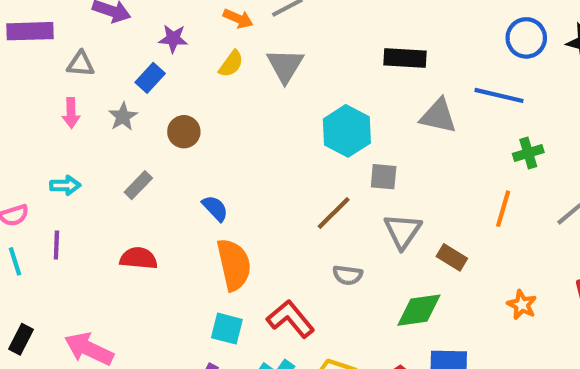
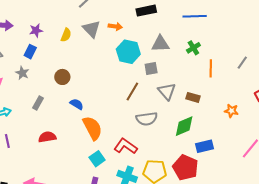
orange arrow: (238, 19) -> (115, 26), moved
gray triangle: (438, 116) -> (160, 44), moved
brown circle: (184, 132) -> (62, 77), moved
green cross: (528, 153) -> (193, 48), moved
gray semicircle: (348, 275) -> (147, 119), size x1.5
cyan square: (227, 329) -> (97, 159), turned -35

